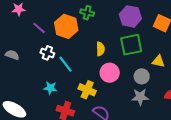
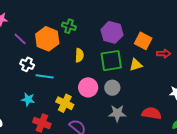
yellow semicircle: (100, 49) -> (79, 55), moved
yellow triangle: (158, 61) -> (136, 65), moved, turned -32
cyan line: (66, 64) -> (45, 76), turned -48
gray circle: (142, 76) -> (112, 88), moved

